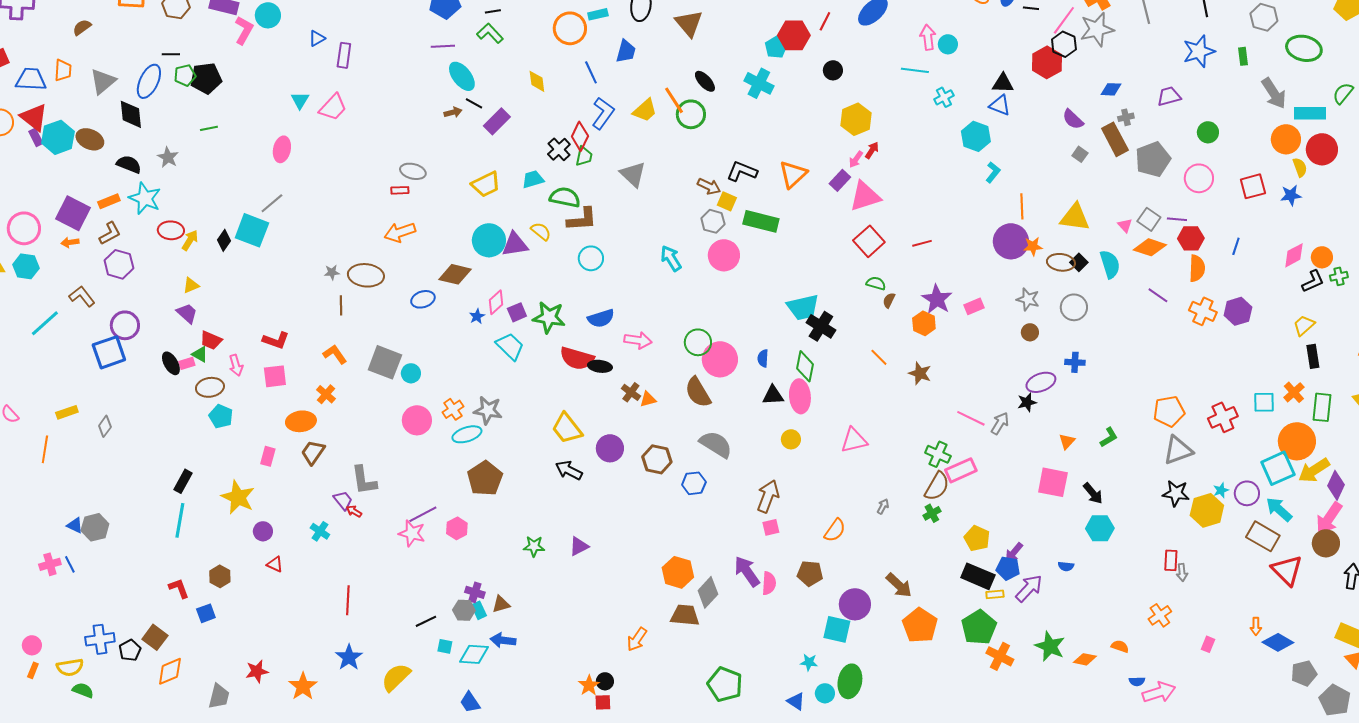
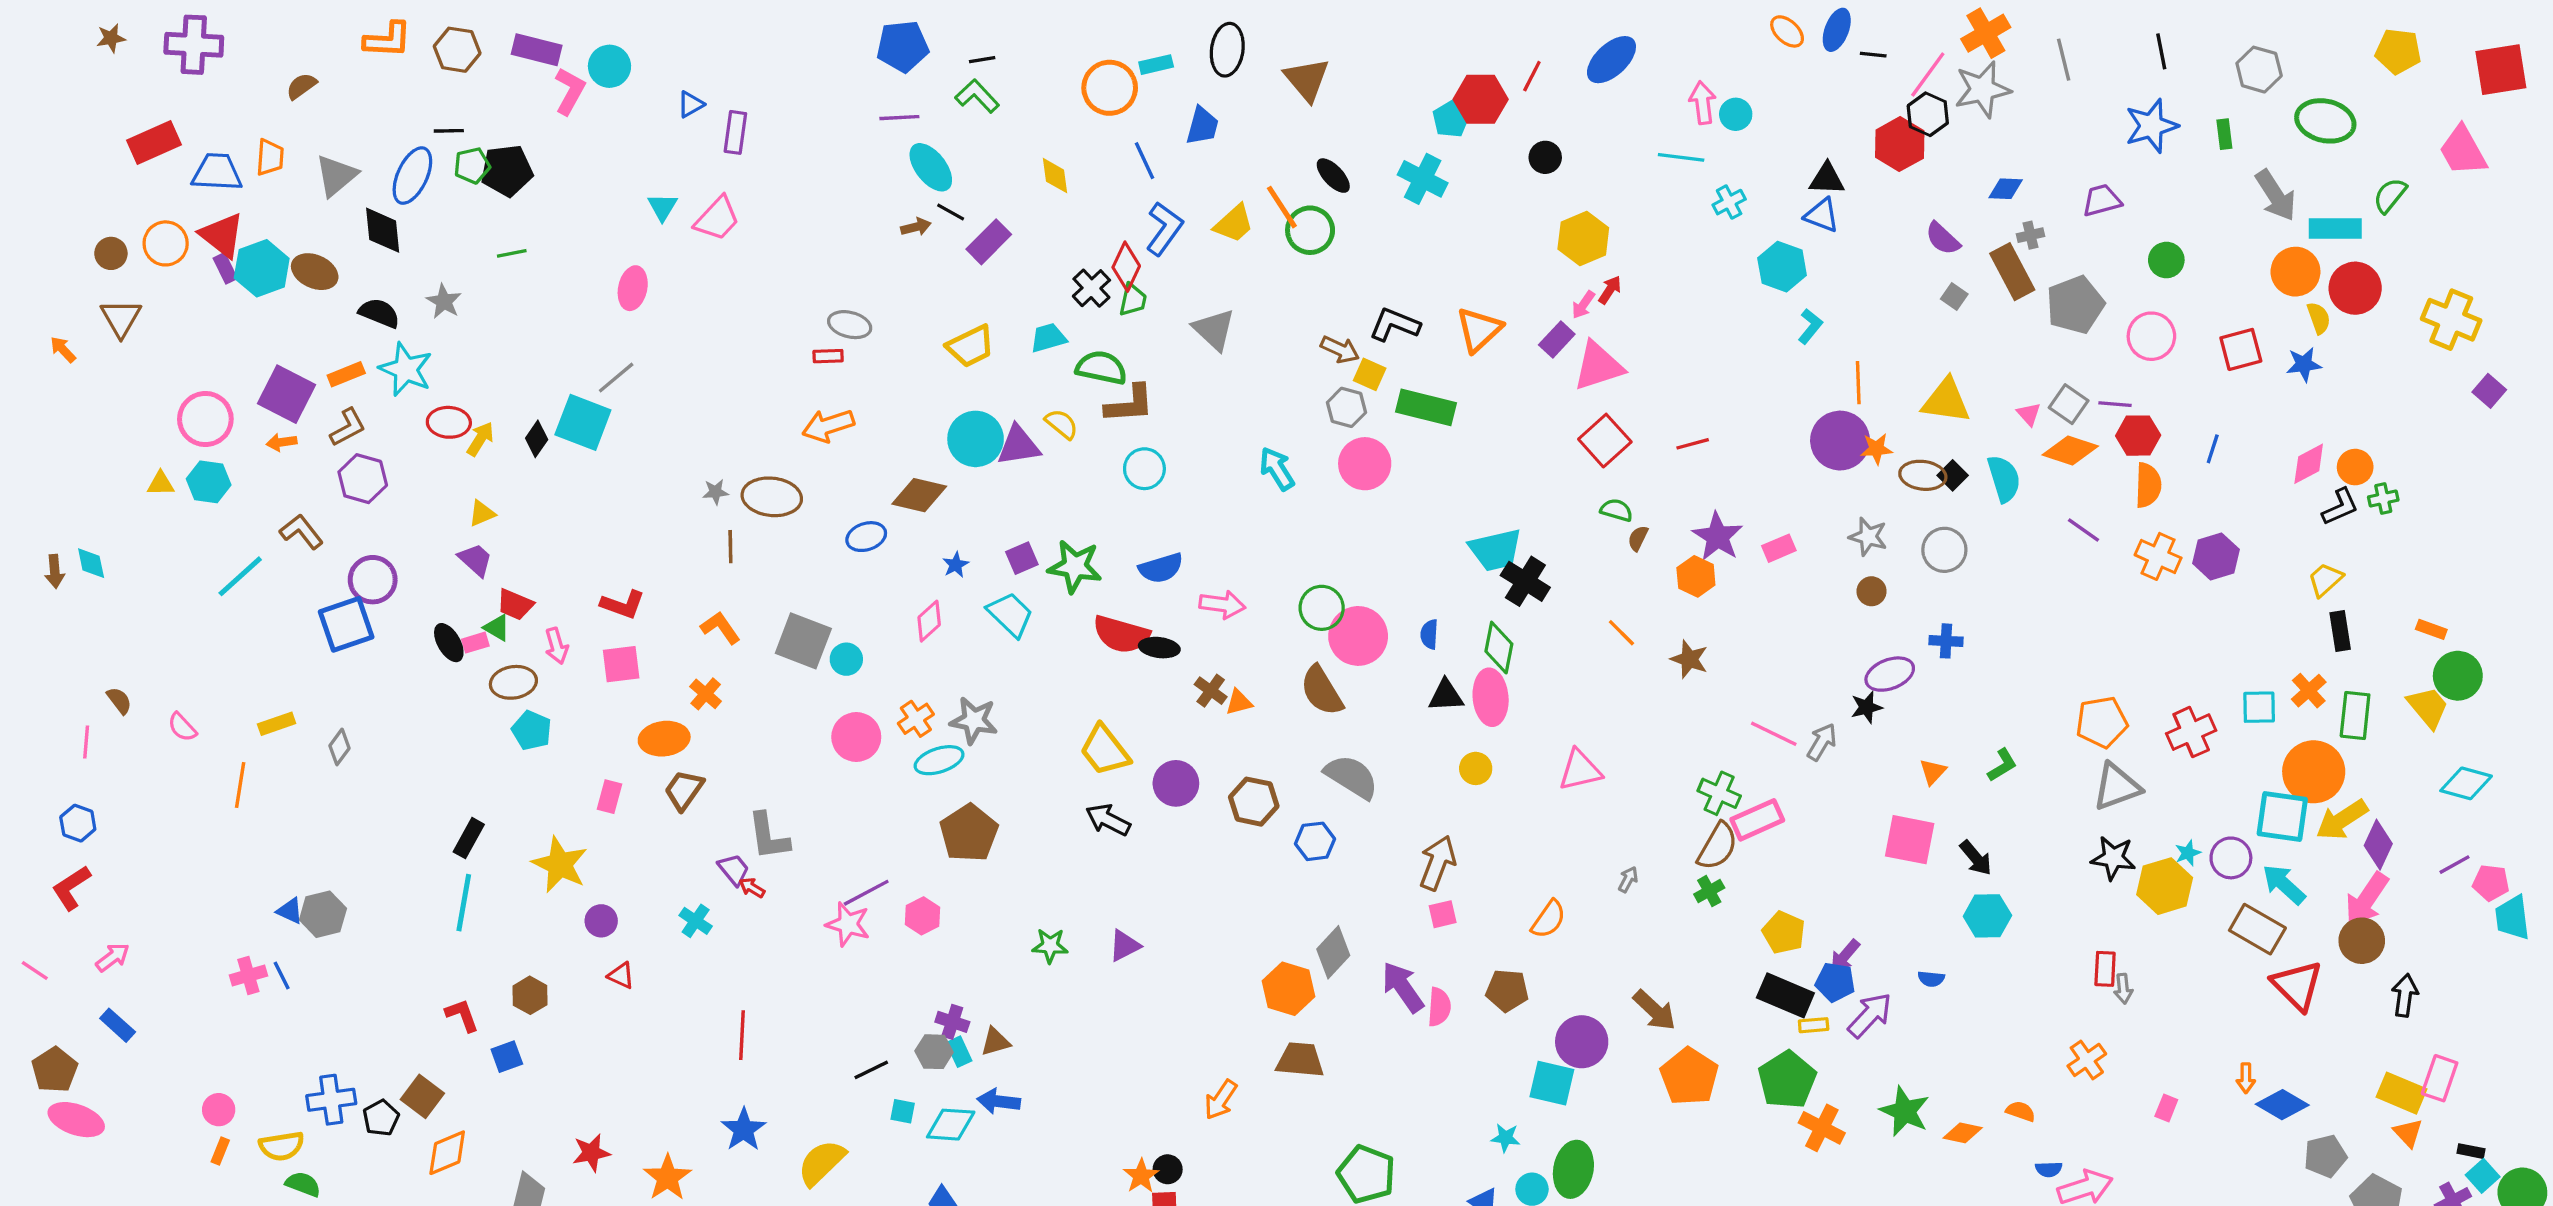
pink diamond: (496, 302) -> (929, 621), moved
cyan square: (1278, 468) -> (2282, 817), turned 32
gray diamond: (708, 592) -> (1333, 952), moved

